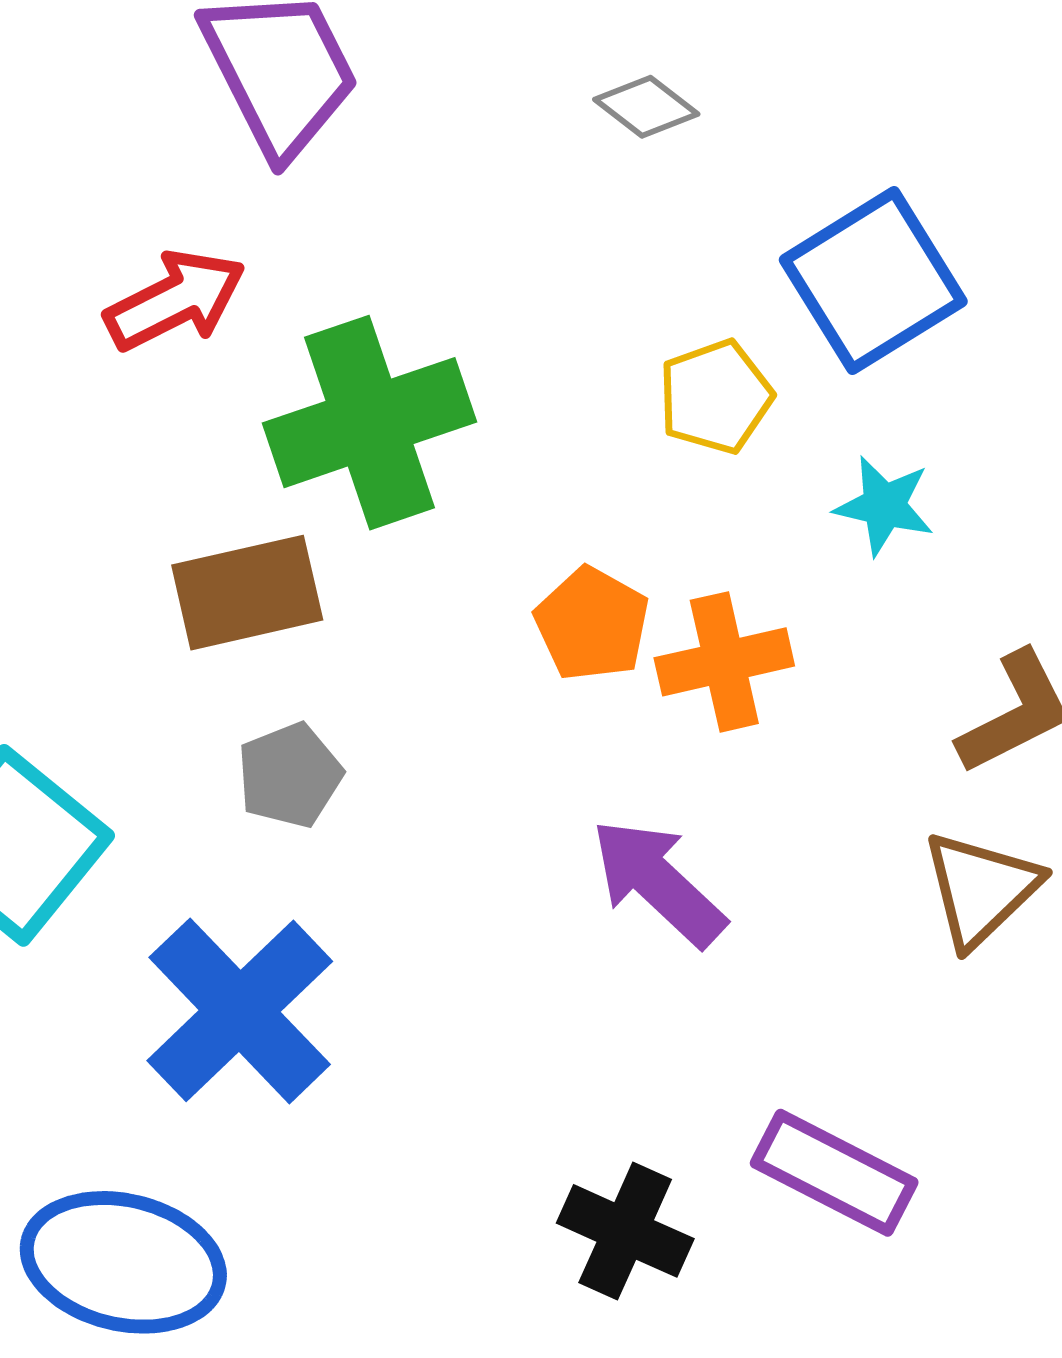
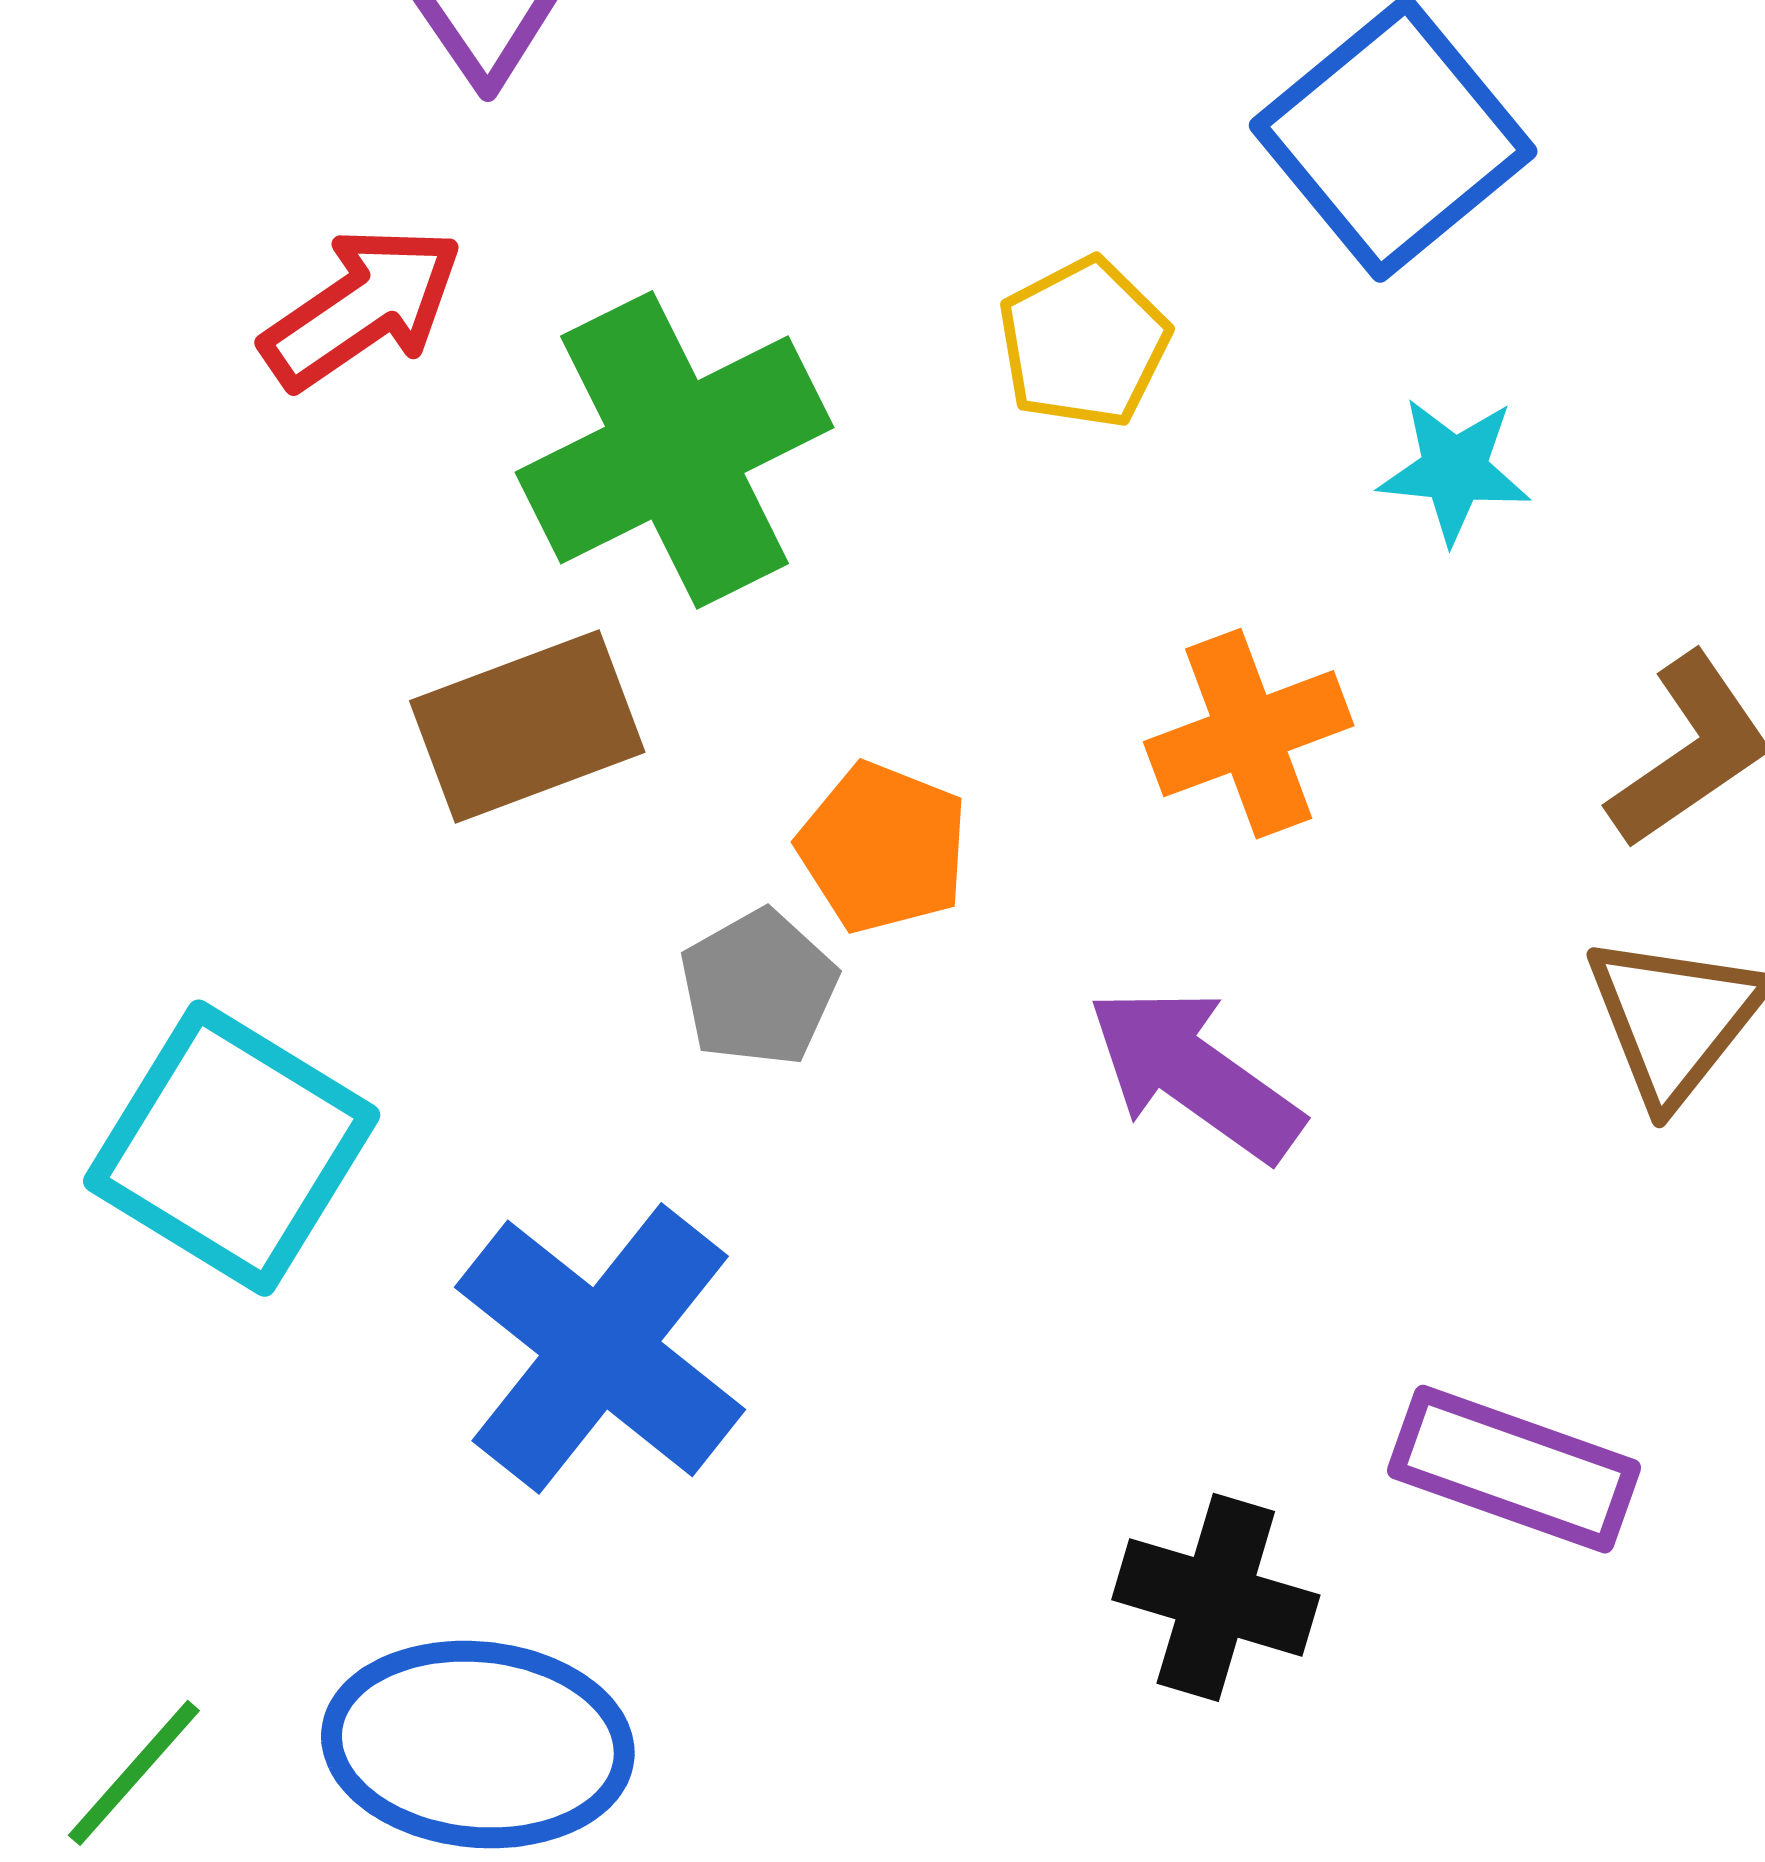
yellow pentagon: (715, 397) -> (1084, 343), moved
orange pentagon: (592, 624) -> (883, 848), moved
gray pentagon: (290, 775) -> (759, 988), moved

